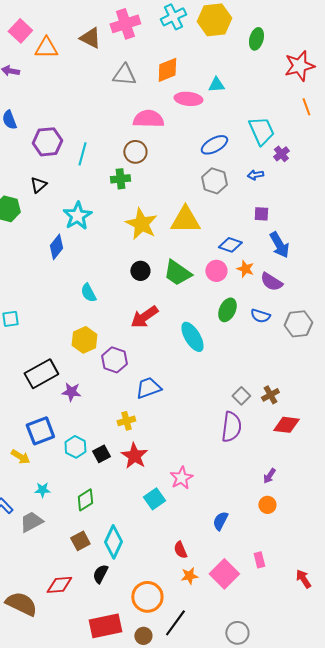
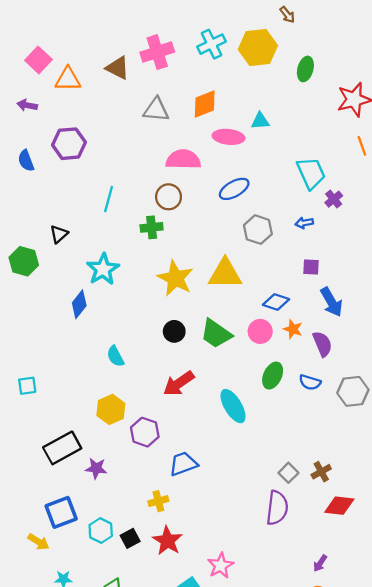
purple hexagon: (47, 142) -> (69, 144), moved
blue ellipse: (214, 145) -> (234, 189), moved
purple semicircle: (271, 282) -> (322, 344), turned -145

